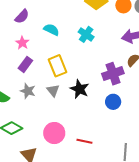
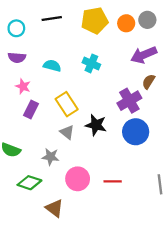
purple semicircle: (22, 16) -> (17, 57), turned 63
gray star: (28, 91) -> (51, 157), moved
blue circle: (113, 102) -> (136, 132), size x1.5

